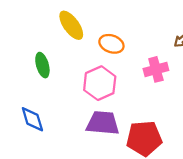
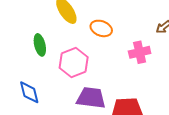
pink hexagon: (100, 83) -> (74, 62), moved

